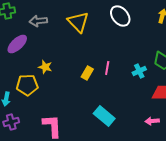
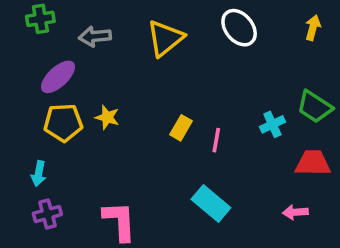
yellow triangle: (78, 22) -> (165, 38), turned 35
pink line: (107, 68) -> (216, 140), moved
yellow pentagon: (27, 85) -> (63, 123), moved

